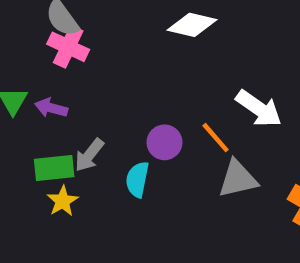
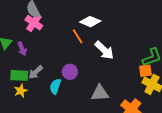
purple arrow: (51, 108) -> (22, 49), turned -136
white arrow: (259, 109) -> (104, 50), moved
orange line: (216, 138) -> (78, 36), moved

